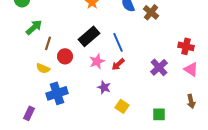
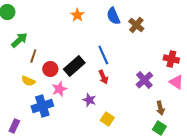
black rectangle: (89, 36) -> (74, 66), moved
pink star: (97, 61) -> (59, 89), moved
red arrow: (118, 64) -> (103, 77), turned -72
brown arrow: (191, 101) -> (160, 108), moved
green square: (159, 114) -> (159, 128), moved, turned 32

